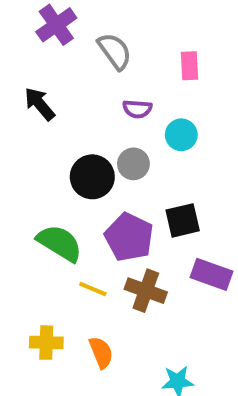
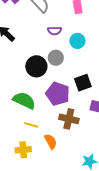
yellow line: (93, 289) -> (31, 125), moved
orange semicircle: (101, 352) -> (51, 141), moved

